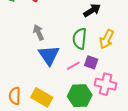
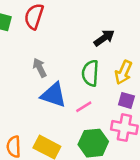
blue triangle: (49, 55) -> (54, 95), turned -35
purple square: (91, 62) -> (126, 100), moved

